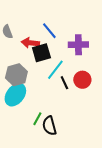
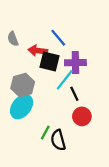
purple cross: (78, 45) -> (75, 63), moved
black square: (41, 53) -> (50, 61), turned 30
red circle: (82, 80) -> (82, 116), moved

